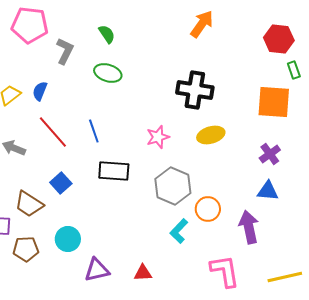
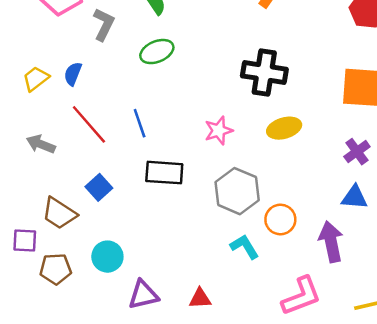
green ellipse: (108, 73) -> (157, 52), turned -40
cyan L-shape: (179, 231) -> (245, 247), turned 105
pink L-shape: (225, 271) -> (301, 296), turned 78

